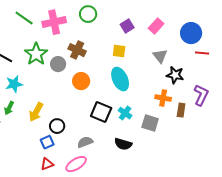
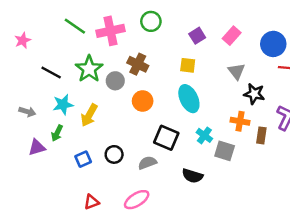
yellow arrow: (36, 112) -> (89, 115), moved
cyan cross: (125, 113) -> (204, 135), moved
blue square: (47, 142) -> (83, 159), moved
gray semicircle: (85, 142) -> (147, 163), moved
red triangle: (47, 164) -> (91, 202), moved

